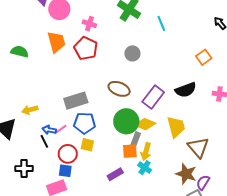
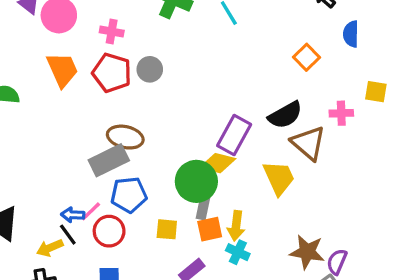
gray circle: (132, 53) -> (150, 69), moved
brown ellipse: (119, 89) -> (125, 137), moved
yellow arrow: (30, 110) -> (50, 248), moved
yellow diamond: (145, 124) -> (218, 163), moved
gray rectangle: (136, 139) -> (203, 208), moved
yellow square: (87, 145) -> (167, 229), moved
brown triangle: (198, 147) -> (308, 143), moved
red circle: (68, 154) -> (109, 231), moved

